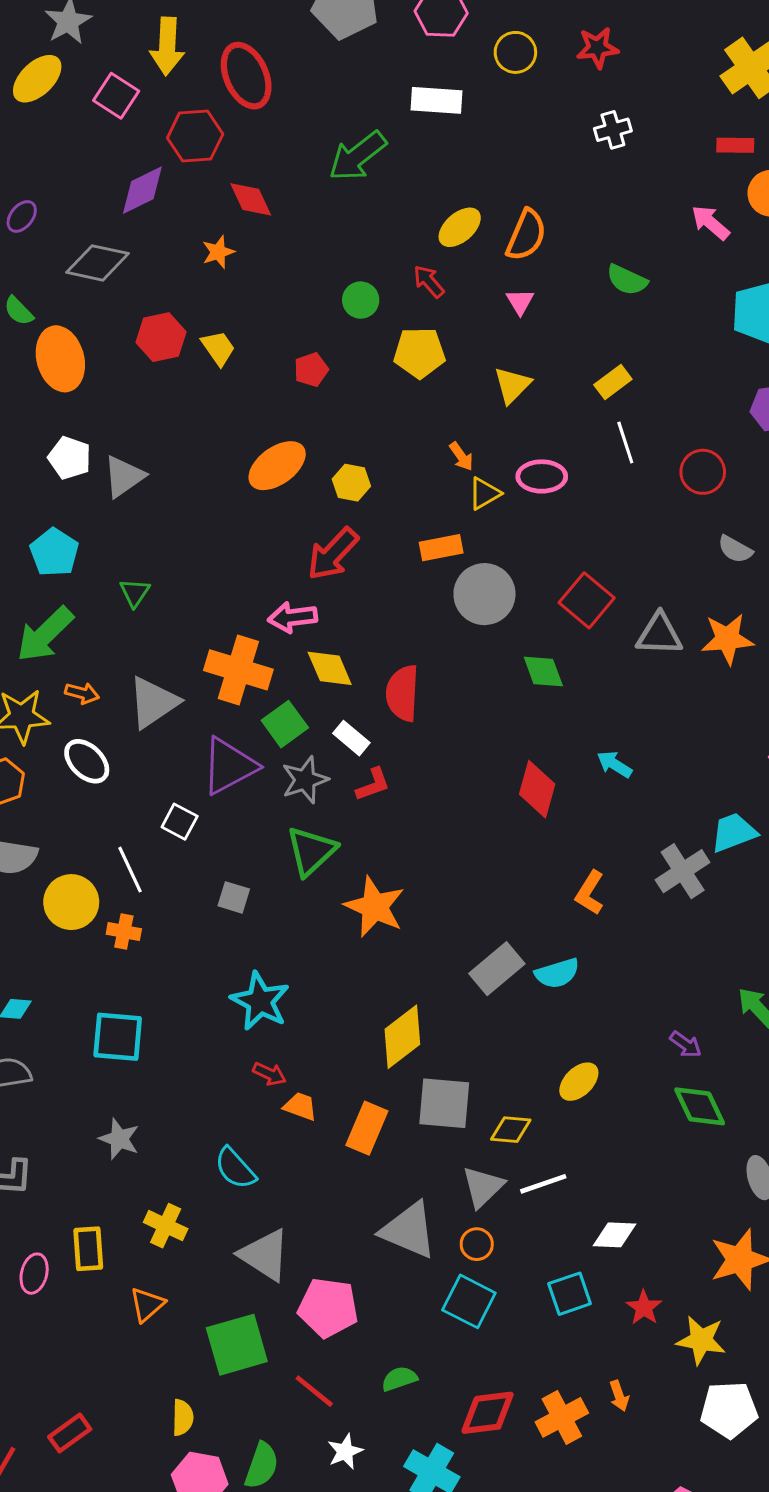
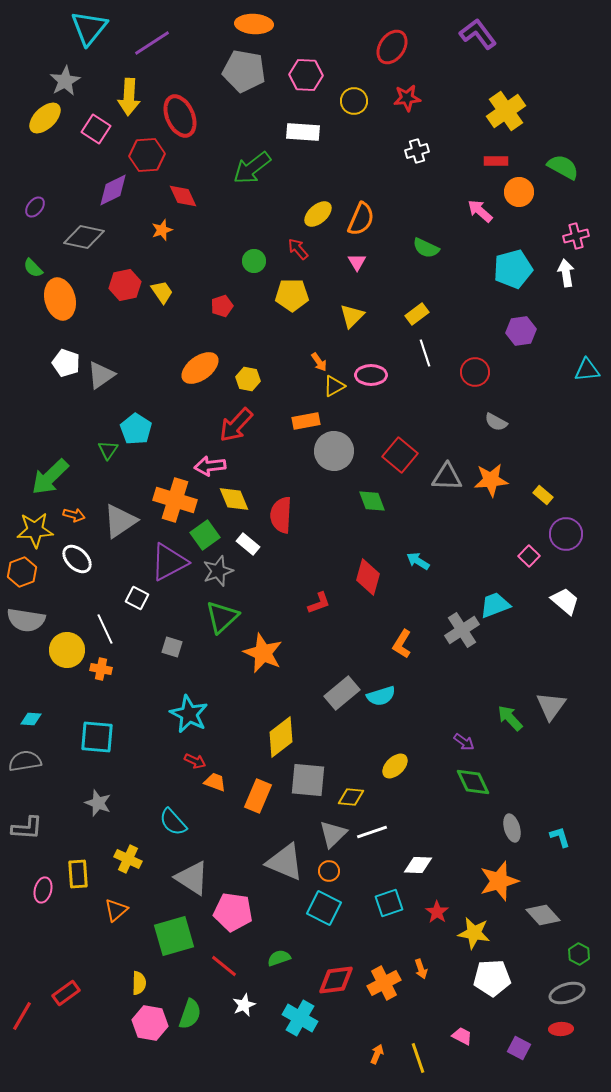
cyan pentagon: (54, 552) -> (136, 429), moved
red L-shape: (373, 784) -> (319, 603), moved

